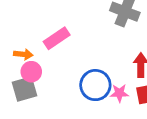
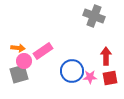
pink rectangle: (57, 38) -> (43, 51), moved

